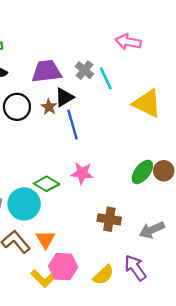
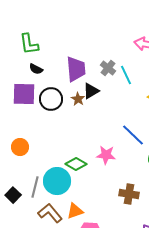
purple trapezoid: (47, 71) -> (76, 69), turned 92
blue line: (73, 125) -> (133, 135), moved, turned -30
orange triangle: (45, 239) -> (75, 211), turned 42

